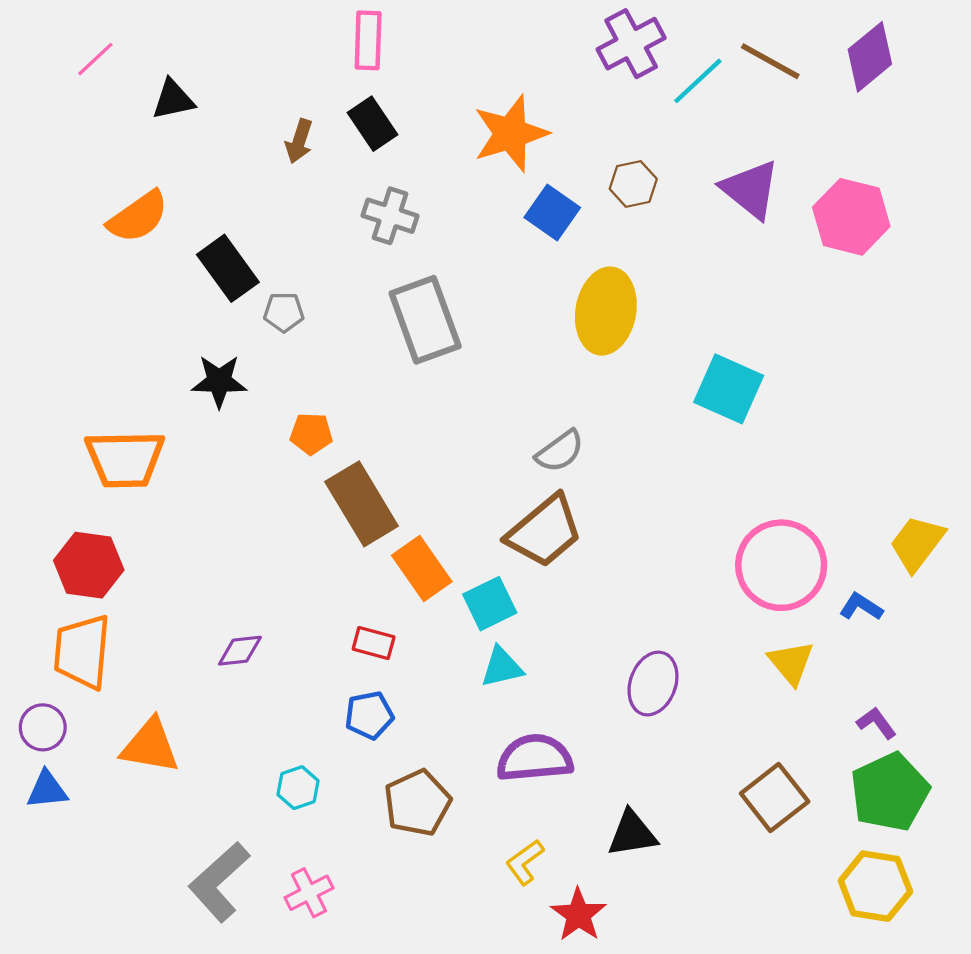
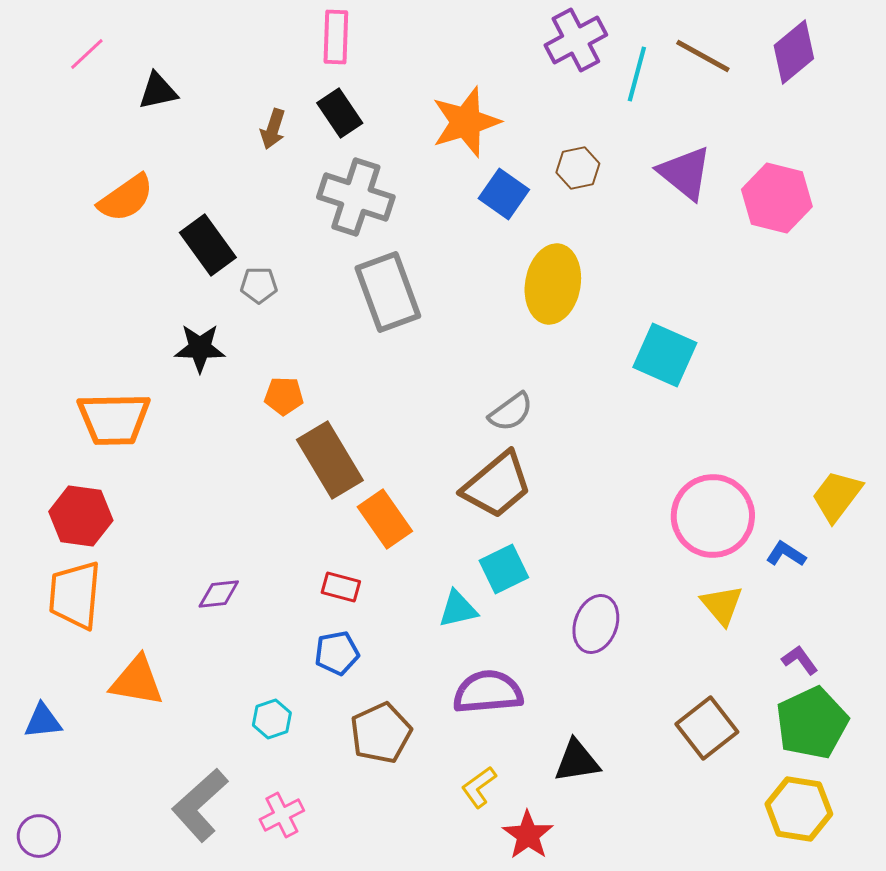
cyan line: (698, 81) -> (637, 74), turned -32
gray cross: (390, 216) -> (356, 197), size x1.5
cyan square: (490, 604) -> (504, 569), moved
purple circle: (43, 727) -> (39, 836), moved

